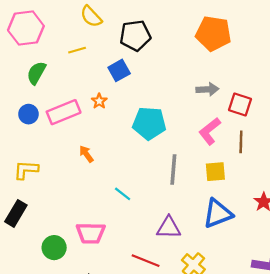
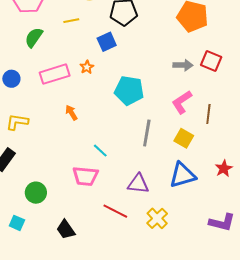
red square: (240, 105) -> (211, 61), moved
blue circle: (28, 114) -> (11, 79), moved
yellow square: (215, 172) -> (184, 138), turned 30
pink trapezoid: (91, 233) -> (85, 176), moved

